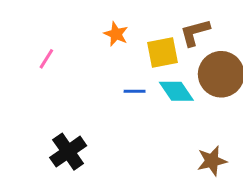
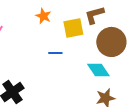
cyan diamond: (176, 91) -> (98, 70), moved

